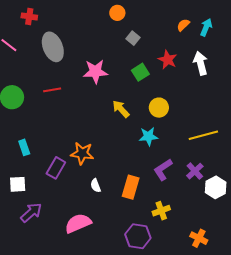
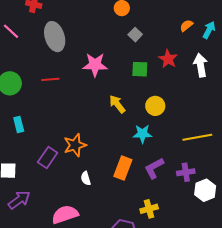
green square: (140, 72) -> (140, 69), turned 30
cyan rectangle: (24, 147) -> (19, 124), moved
orange star: (82, 153) -> (75, 145), turned -30
purple cross: (195, 171) -> (186, 172), turned 30
orange rectangle: (131, 187) -> (123, 168), moved

